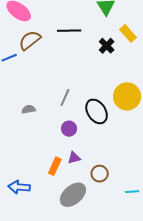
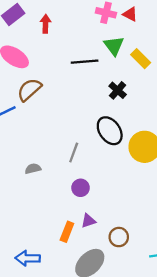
black line: (69, 31) -> (85, 62), moved
yellow rectangle: (128, 33) -> (141, 59), moved
black ellipse: (97, 111) -> (110, 131), moved

